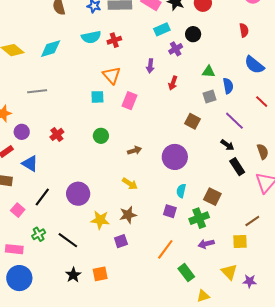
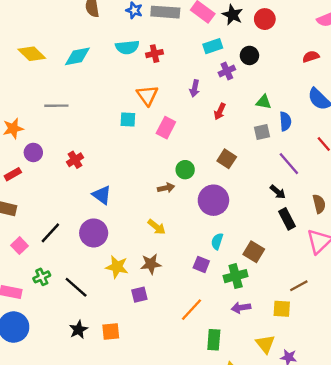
red semicircle: (244, 30) -> (311, 57), turned -104
brown square: (192, 121) -> (227, 159), moved
green circle: (101, 136) -> (185, 170), moved
blue triangle: (30, 164) -> (102, 195), moved
green rectangle: (186, 273) -> (214, 340), turned 36

